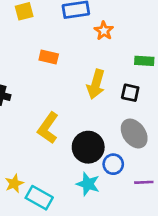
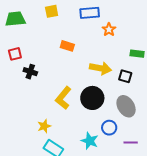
yellow arrow: (96, 84) -> (100, 68), turned -100
black circle: (88, 147) -> (92, 98), moved
yellow star: (14, 183) -> (44, 126), moved

